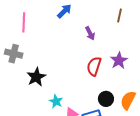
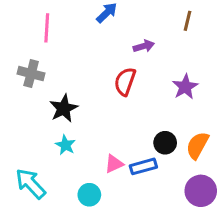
purple arrow: (90, 33) -> (144, 46), turned -80
red semicircle: (94, 66) -> (125, 81), moved
cyan star: (56, 101) -> (65, 145), moved

